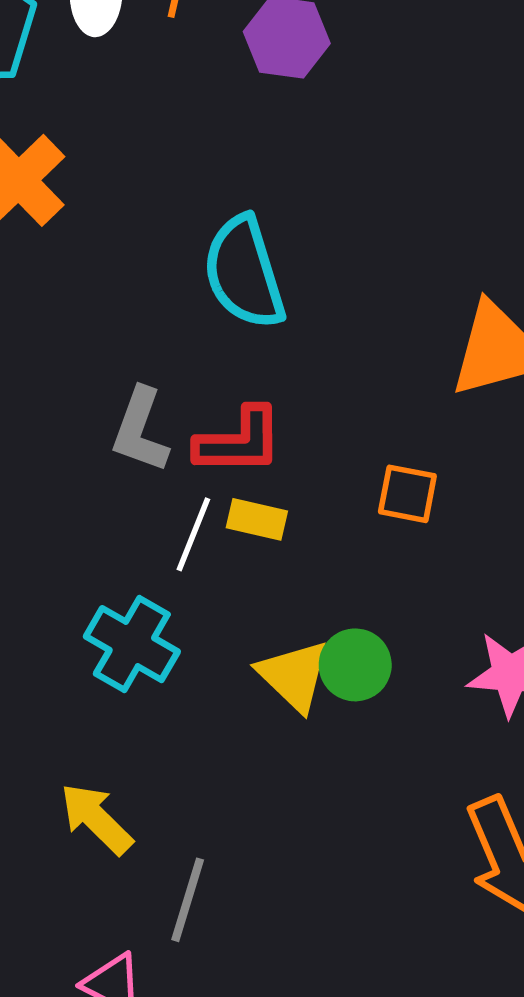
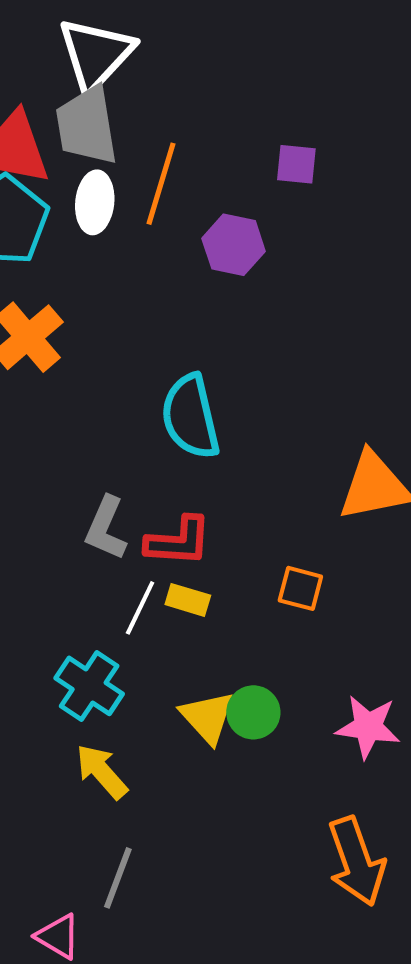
yellow arrow: (96, 819) -> (102, 772), moved

